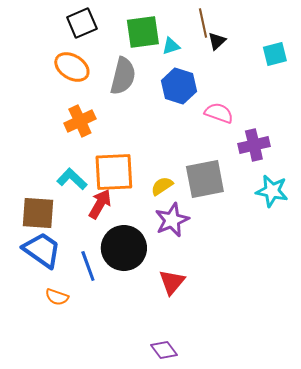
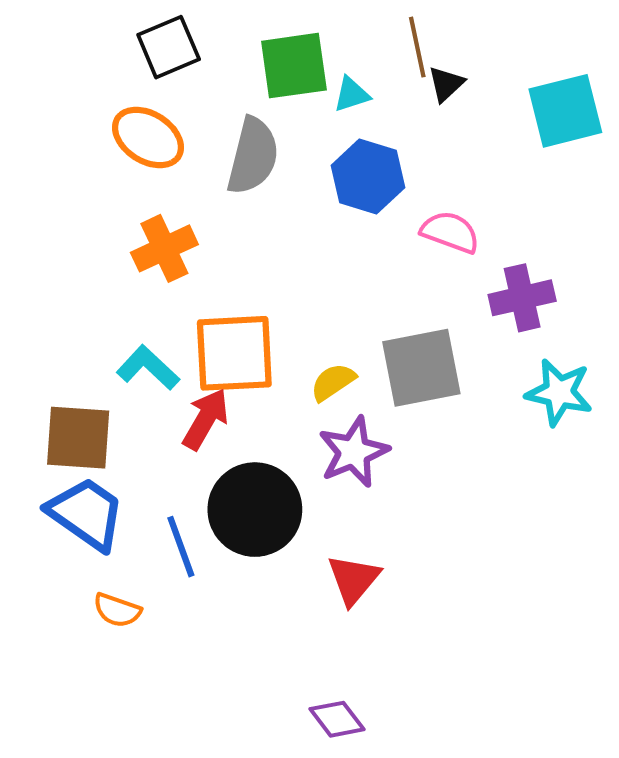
cyan square: (275, 54) -> (565, 111), size x1.5

